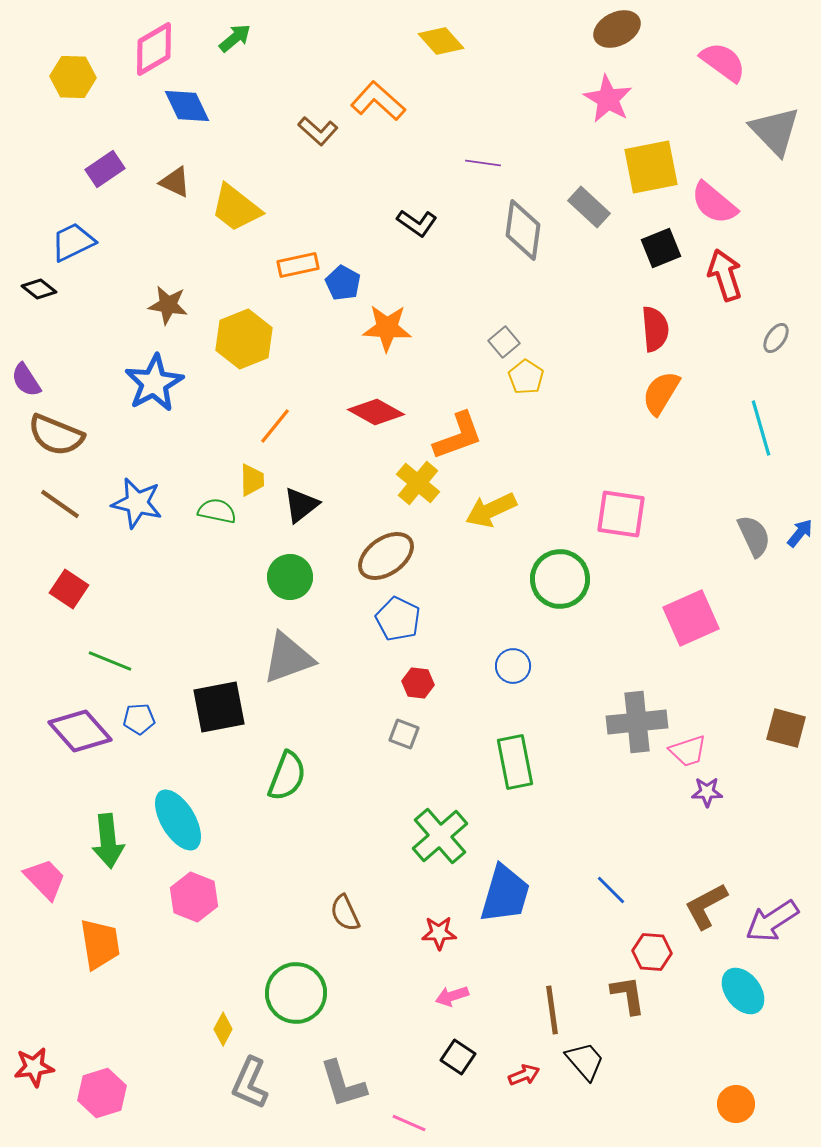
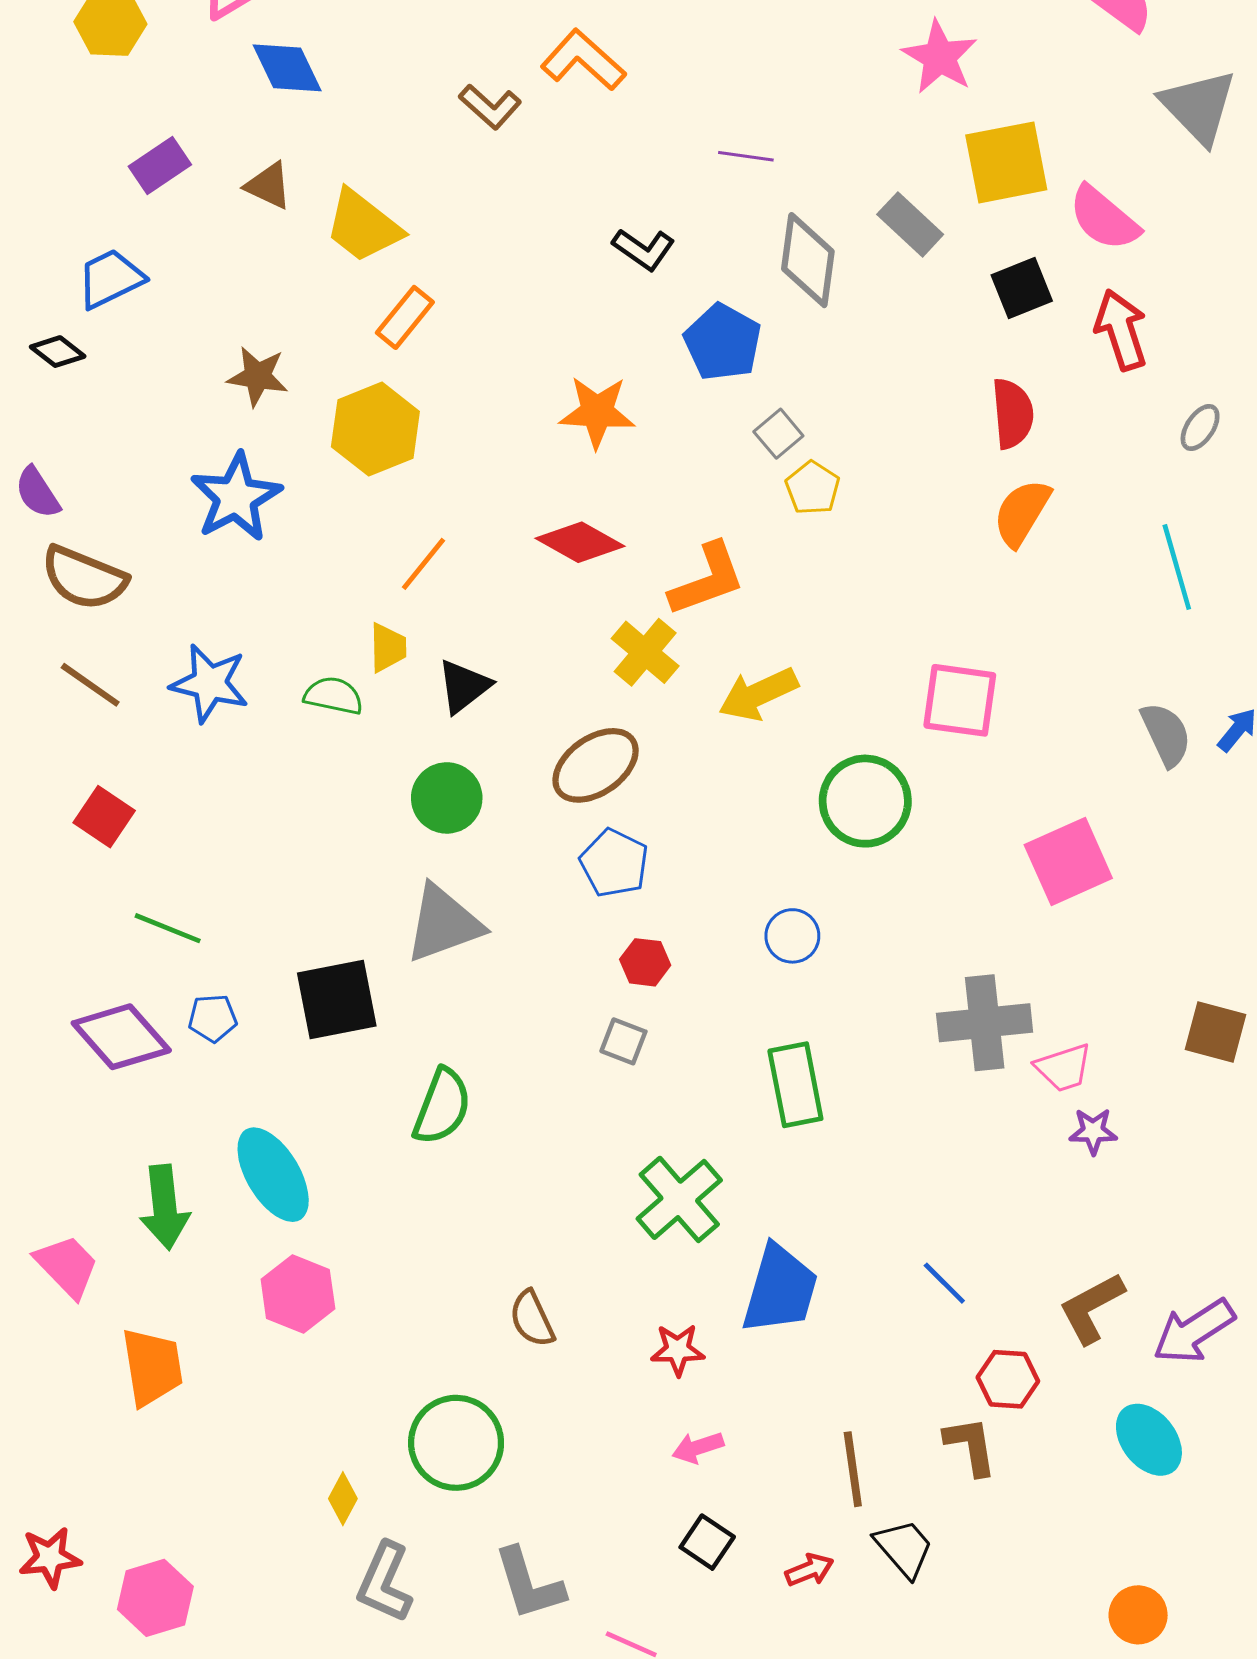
orange rectangle: (298, 265) -> (405, 317), moved, turned -39
blue pentagon: (343, 283) -> (723, 342), moved, size x1.4

